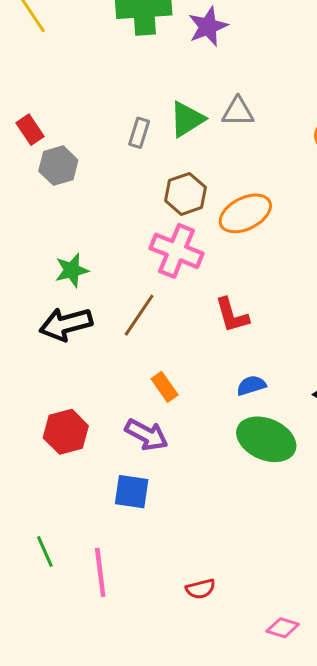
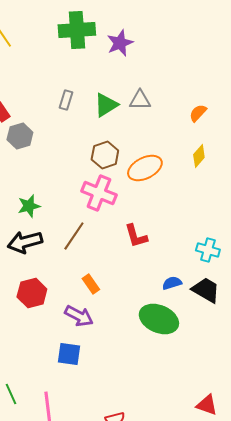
gray rectangle: (139, 133) -> (66, 100), moved
blue semicircle: (251, 385) -> (172, 283), moved
red hexagon: (66, 432) -> (32, 293), moved

